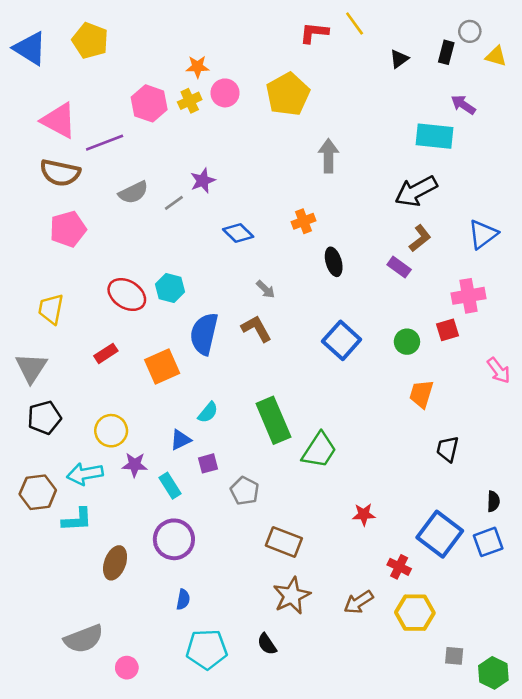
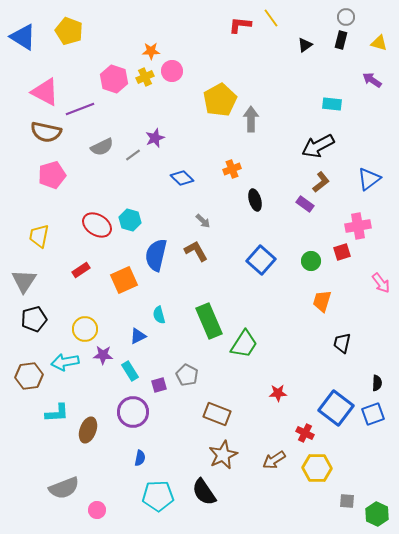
gray circle: (470, 31) -> (346, 17), moved
yellow pentagon: (288, 94) -> (220, 100), moved
purple arrow: (463, 105) -> (372, 80), moved
cyan rectangle: (434, 136) -> (332, 104), size x0.7
cyan semicircle: (208, 412) -> (159, 315), turned 126
purple square: (208, 463) -> (159, 385), moved
cyan L-shape: (77, 520) -> (57, 413), moved
black semicircle: (267, 644) -> (204, 492), size x1.6

